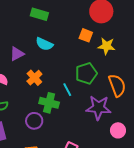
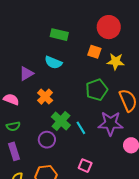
green rectangle: (39, 14) -> (59, 35), moved
cyan line: (67, 90) -> (81, 128), moved
green cross: (49, 103) -> (61, 121), turned 30

